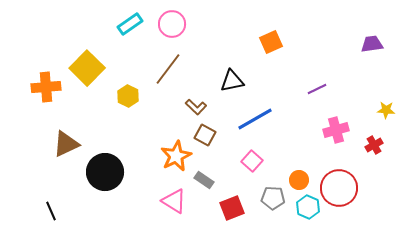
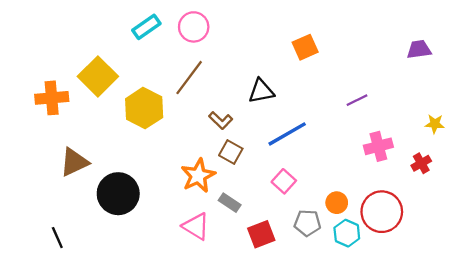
yellow hexagon: (128, 96) -> (144, 108), size x1.6

